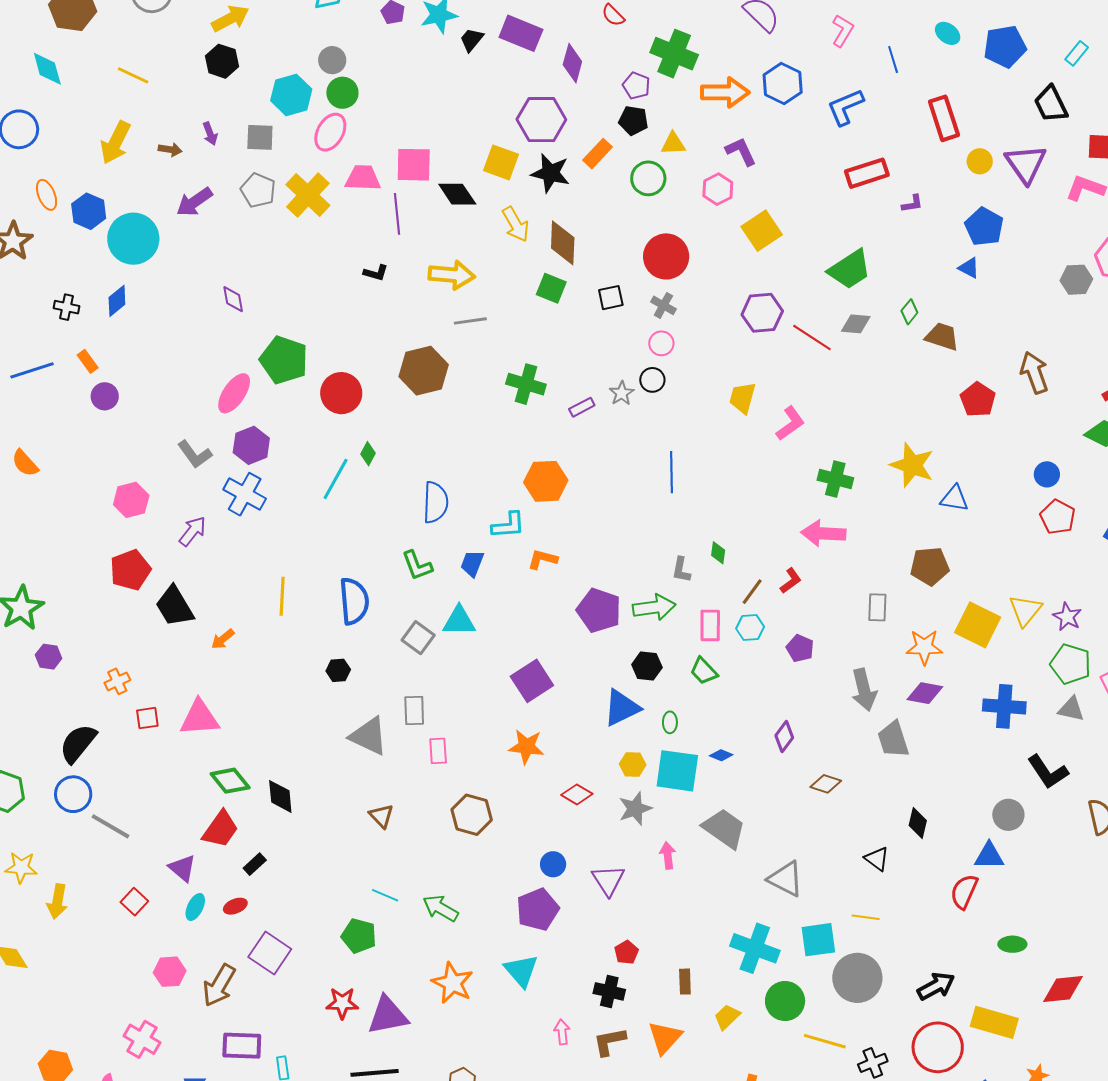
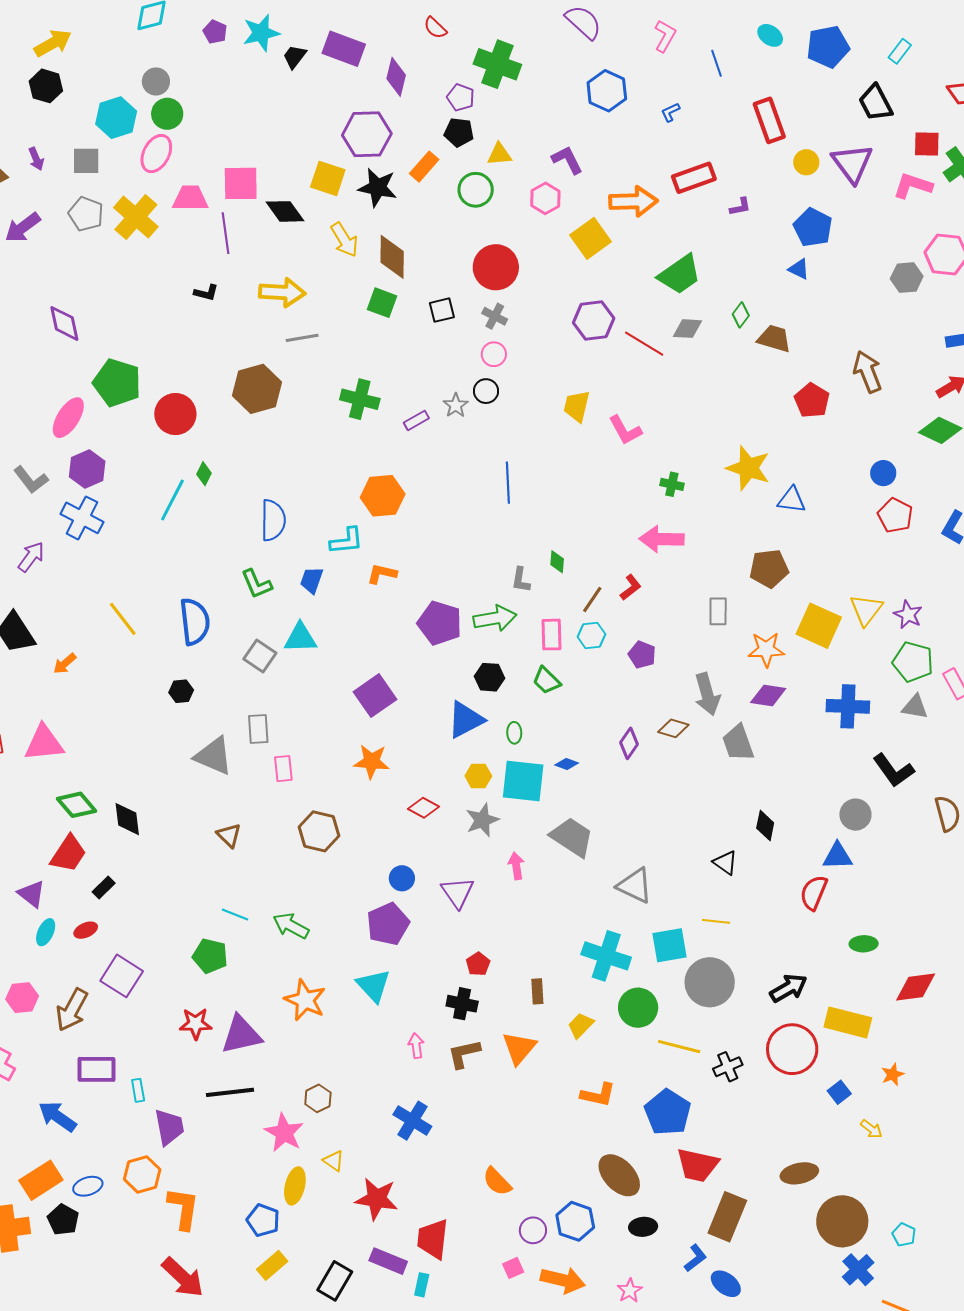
orange arrow: (725, 92) -> (633, 201), moved
blue L-shape: (845, 107) -> (670, 112), size x0.5
purple diamond: (233, 299) -> (64, 323), size x1.4
pink L-shape: (790, 423) -> (625, 430), turned 99
green cross: (835, 479) -> (672, 484), size x0.7
yellow line: (282, 596) -> (123, 619), turned -39
brown diamond: (826, 784) -> (673, 728), moved

